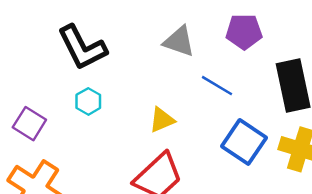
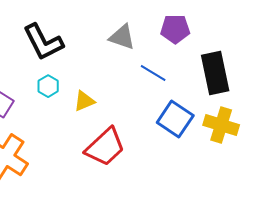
yellow triangle: (162, 120) -> (84, 101), moved

